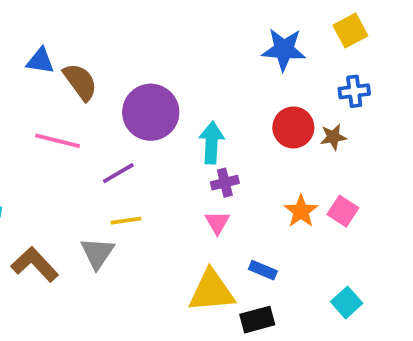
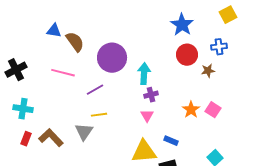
yellow square: (350, 30) -> (228, 15), moved
blue star: (284, 49) -> (182, 25), turned 30
red circle: (293, 127) -> (187, 55), moved

